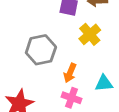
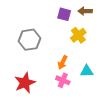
gray hexagon: (41, 50) -> (29, 40), moved

